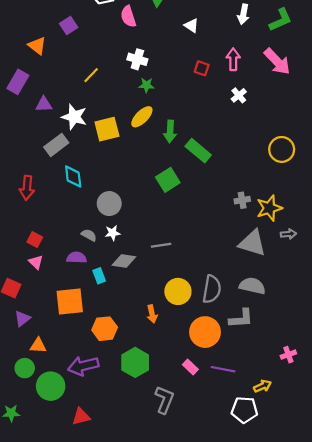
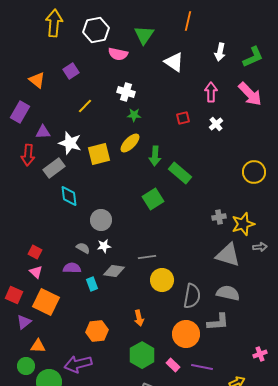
pink semicircle: (128, 16) -> (118, 54), turned -60
purple square: (69, 25) -> (71, 71), moved
white triangle: (191, 25) -> (174, 62), size x1.5
red square: (202, 68) -> (183, 118), moved, turned -32
red arrow: (27, 188) -> (28, 155), moved
yellow circle: (178, 291) -> (162, 280), moved
orange square: (70, 302) -> (46, 302), moved, turned 32
green hexagon: (135, 362) -> (142, 355), moved

